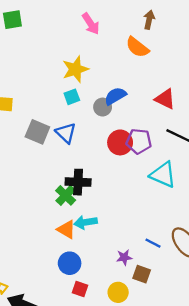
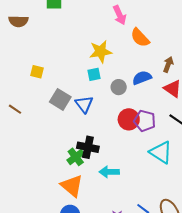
brown arrow: (149, 20) -> (168, 64), moved
orange semicircle: (137, 47) -> (140, 38), moved
blue semicircle: (115, 96) -> (142, 78), moved
cyan arrow: (86, 222) -> (109, 172), moved
orange triangle: (66, 229) -> (72, 186), size x1.4

